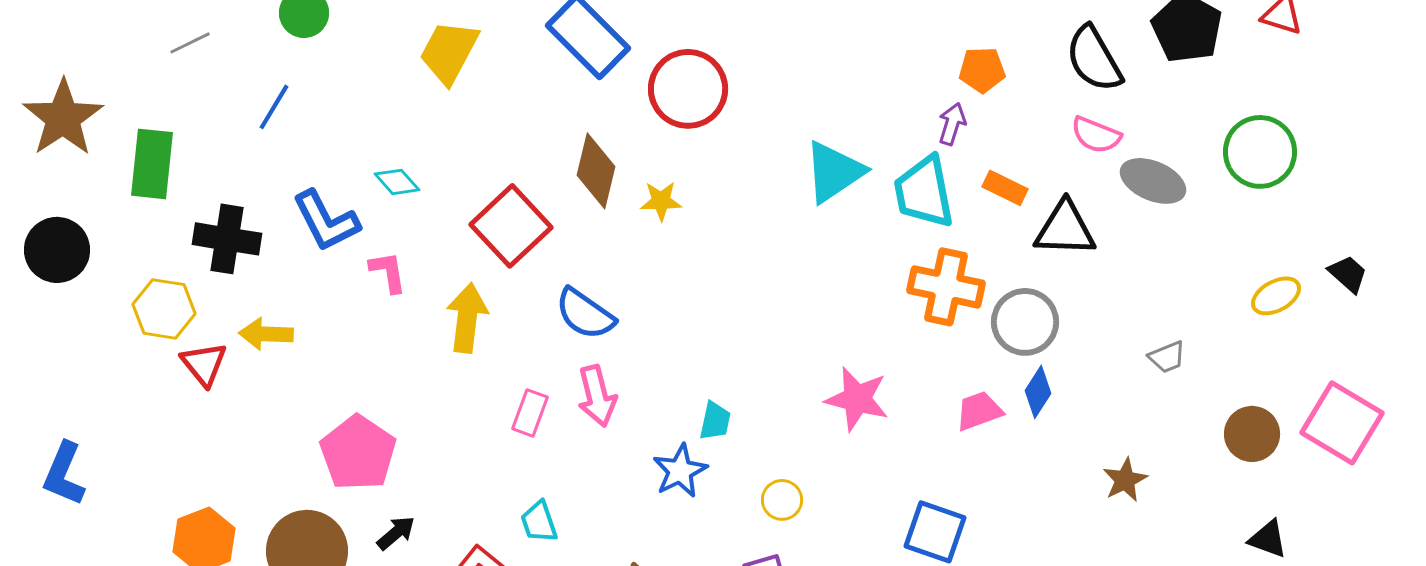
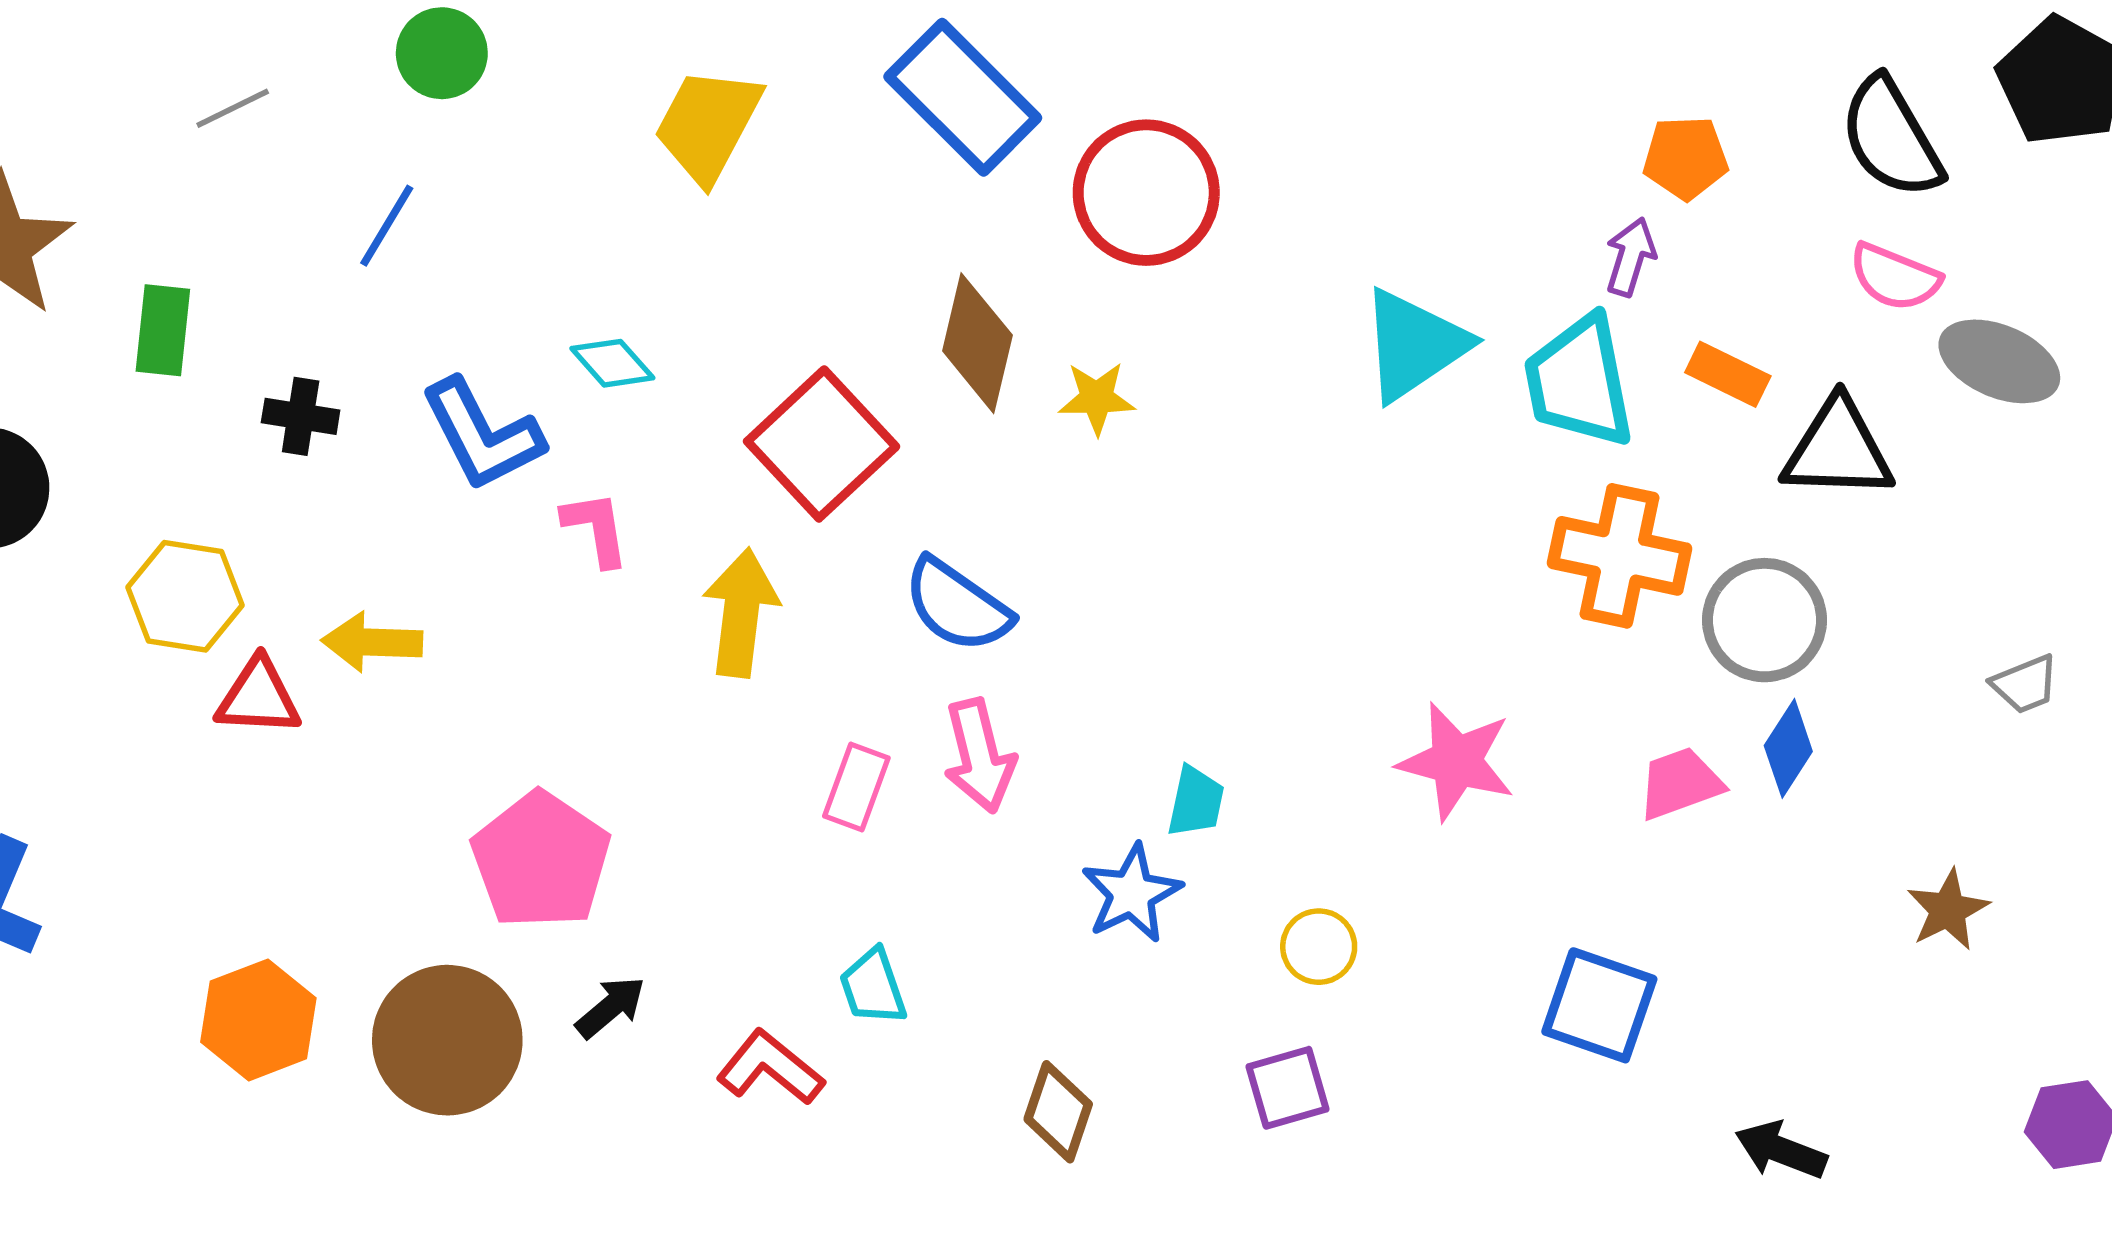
green rectangle: (152, 164) -> (163, 330), size x0.7
black cross: (227, 239) -> (301, 416), moved, size x0.6
red triangle: (204, 364) -> (258, 697), turned -48

